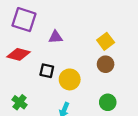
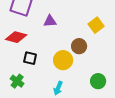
brown circle: (106, 64) -> (79, 46), moved
black square: (47, 71) -> (30, 58), moved

